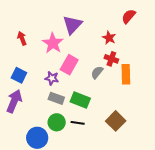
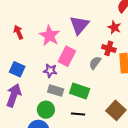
purple triangle: (72, 25) -> (79, 25), moved
red star: (109, 38) -> (114, 27), moved
green circle: (57, 122) -> (46, 110), moved

